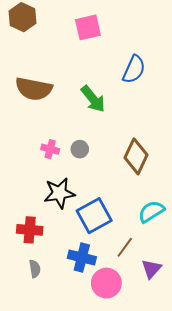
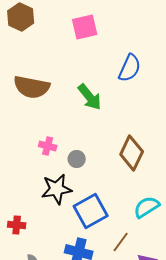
gray circle: (80, 149) -> (77, 159), moved
red cross: (30, 230) -> (17, 225), moved, size x0.7

